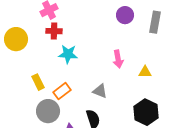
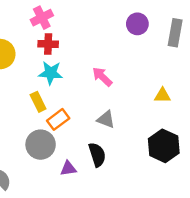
cyan star: (68, 54) -> (51, 73), moved
pink arrow: (118, 59) -> (102, 77), moved, turned 144
yellow rectangle: (38, 82) -> (38, 102), moved

